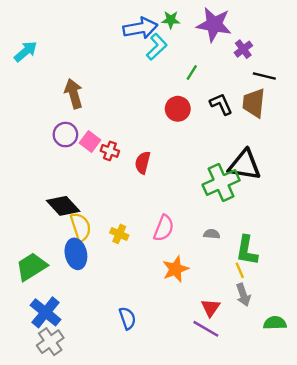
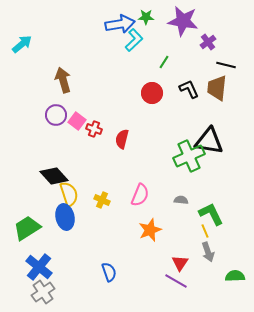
green L-shape: (247, 250) -> (211, 214), turned 144

